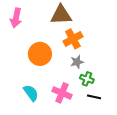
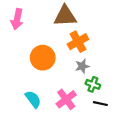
pink cross: (62, 93) -> (66, 99), turned 30

